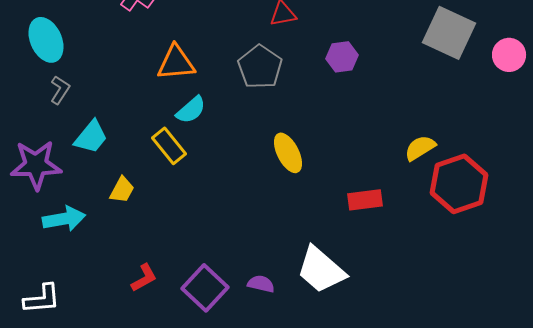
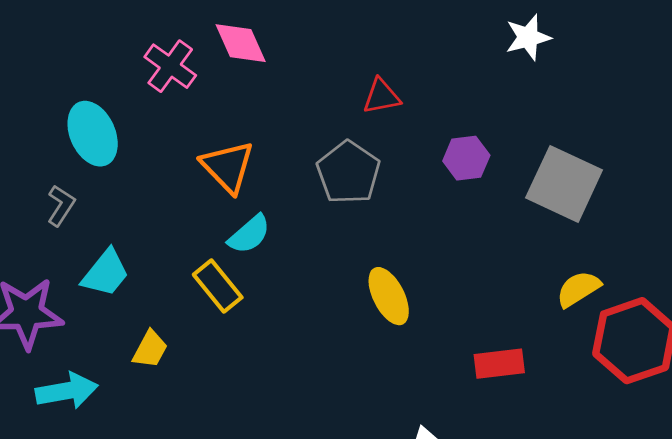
gray square: (449, 33) -> (564, 184), moved
cyan ellipse: (46, 40) -> (93, 134), moved
orange triangle: (176, 63) -> (228, 167), turned 51

